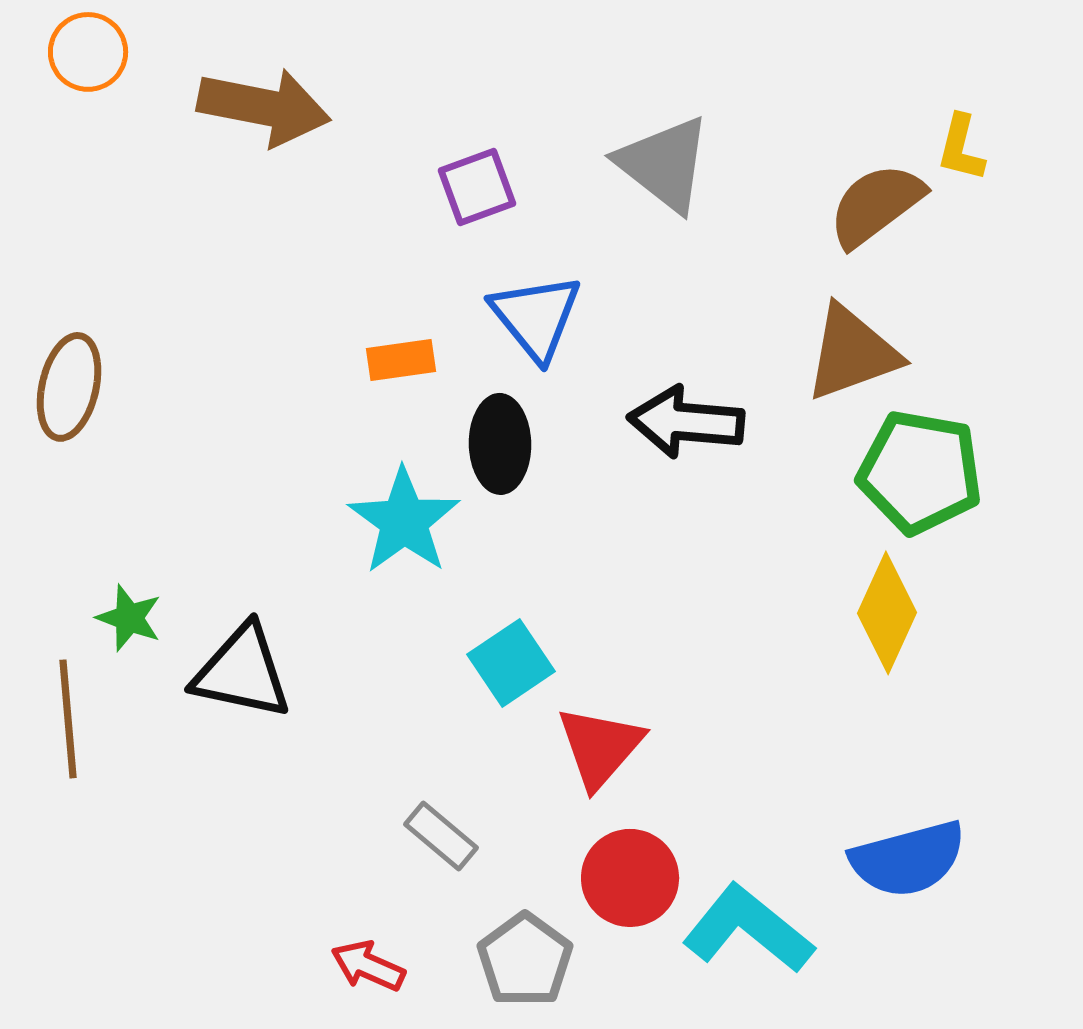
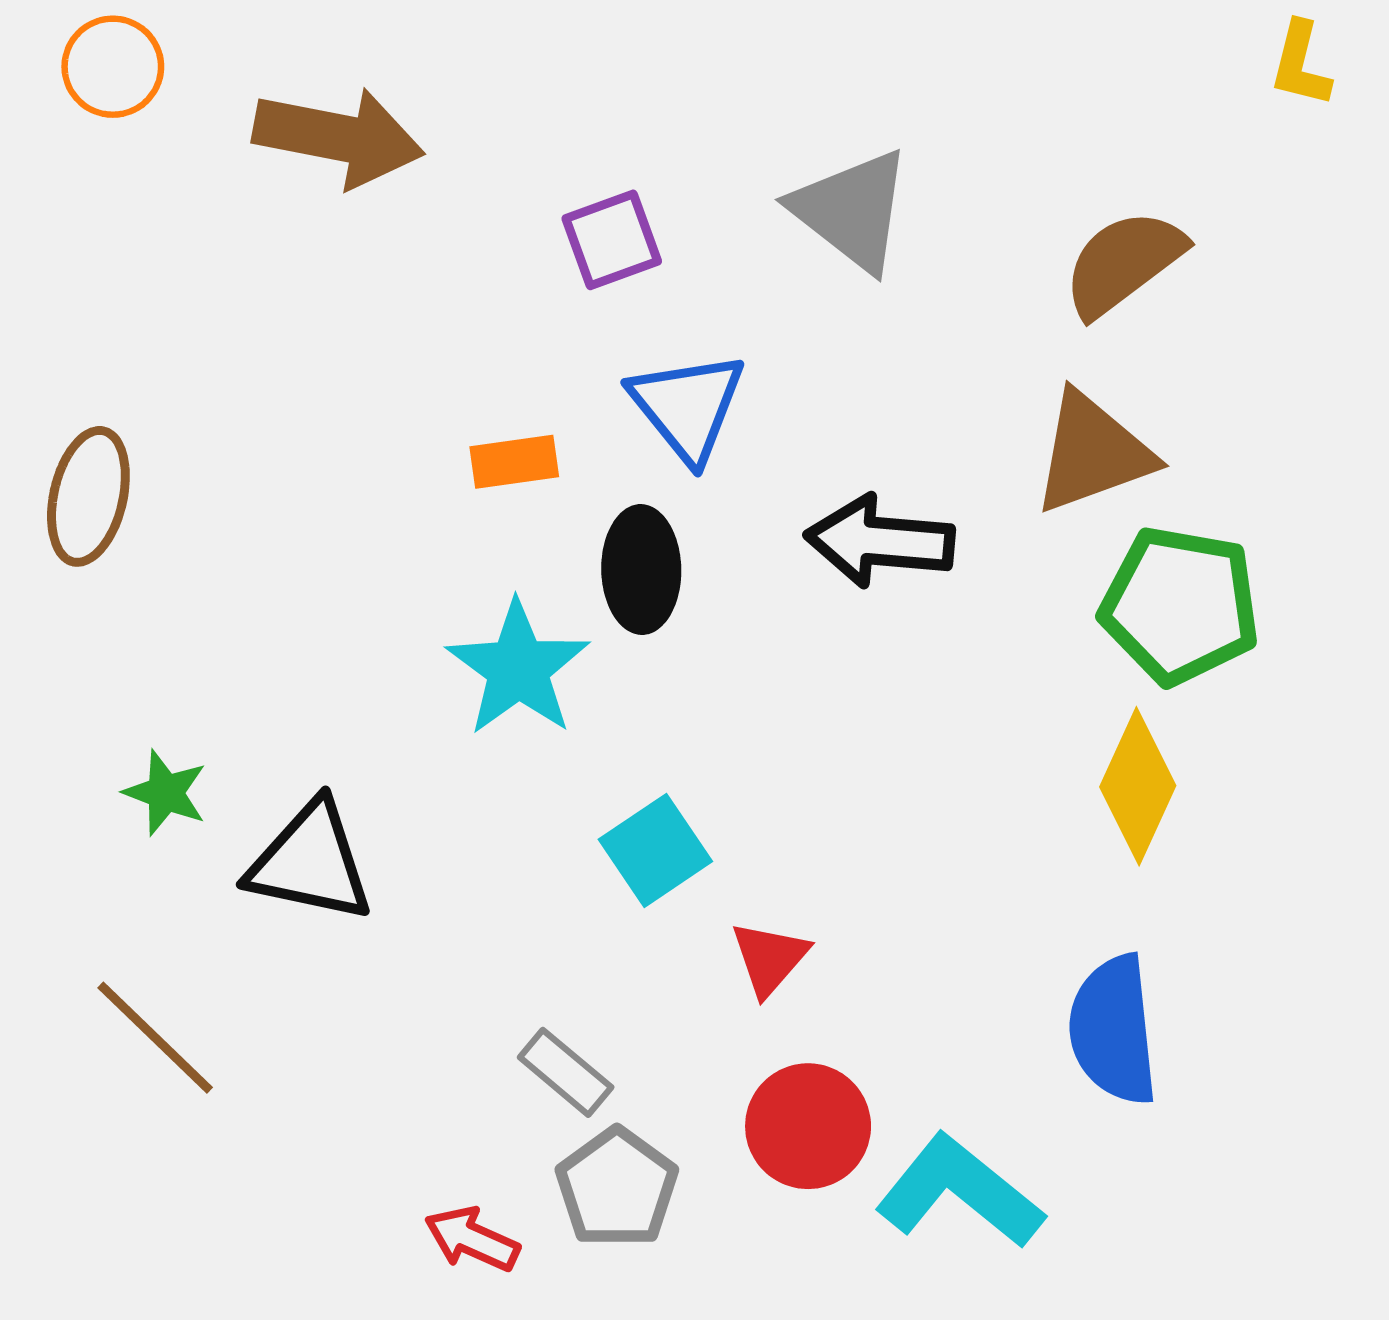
yellow L-shape: (961, 148) -> (1301, 64), moved
brown line: (68, 719) -> (155, 1038), moved, turned -41
red triangle: (600, 747) -> (770, 958), size x0.7
blue semicircle: (908, 859) -> (1113, 1030), moved, turned 99
gray pentagon: (525, 960) -> (617, 1188), moved

